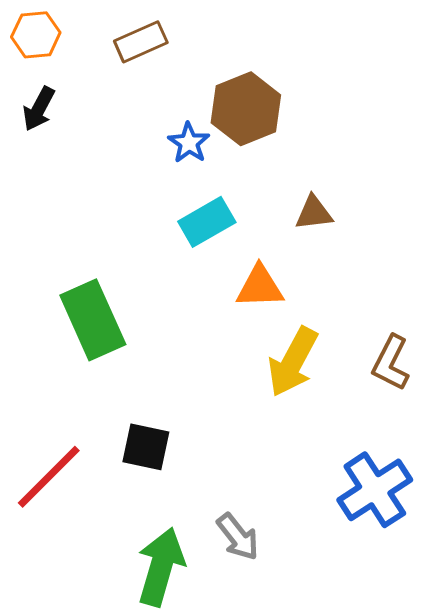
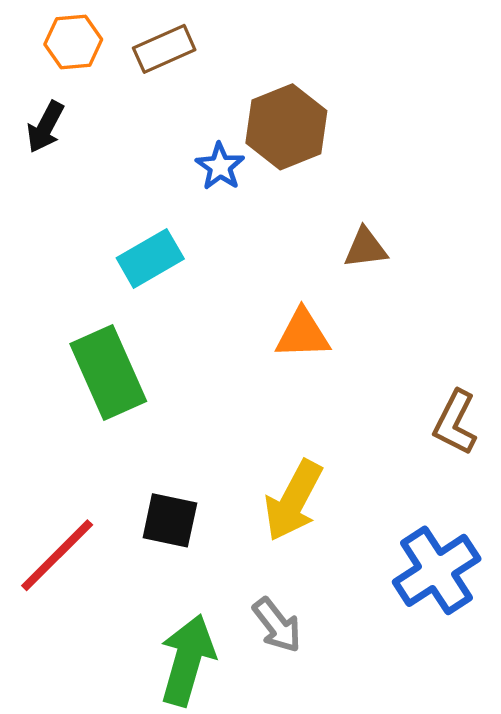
orange hexagon: (36, 35) -> (73, 42), moved
cyan rectangle: (207, 222) -> (150, 258), moved
yellow arrow: (293, 362) -> (293, 501), moved

